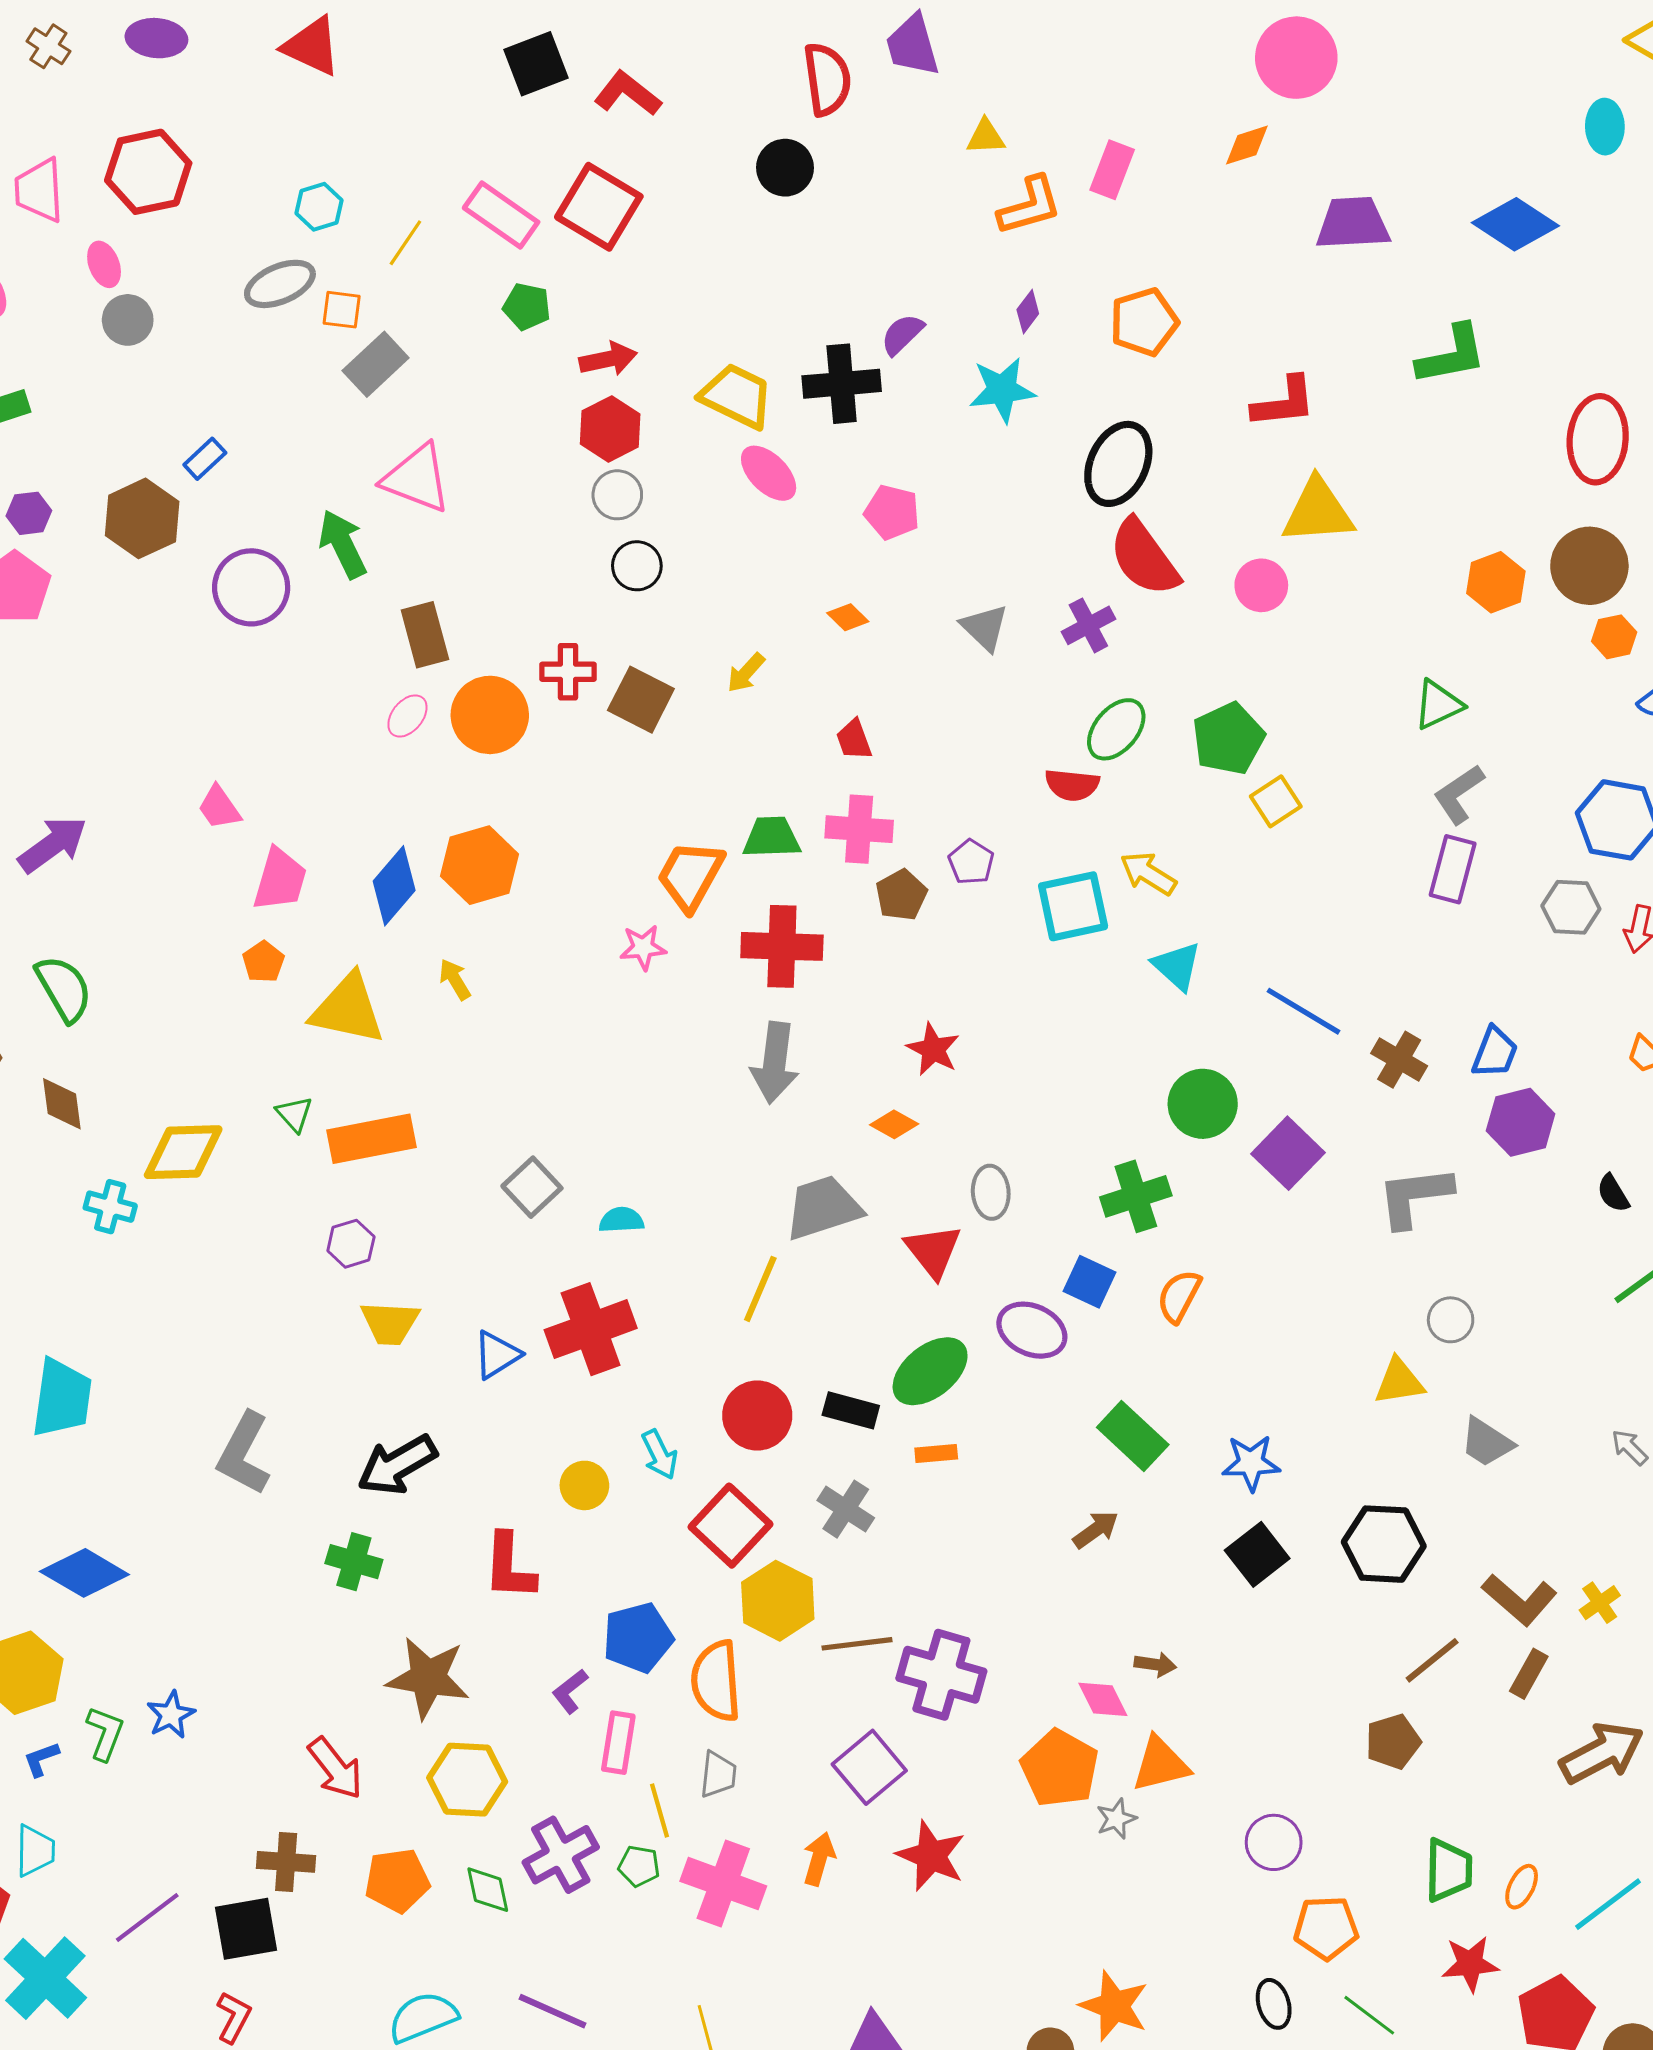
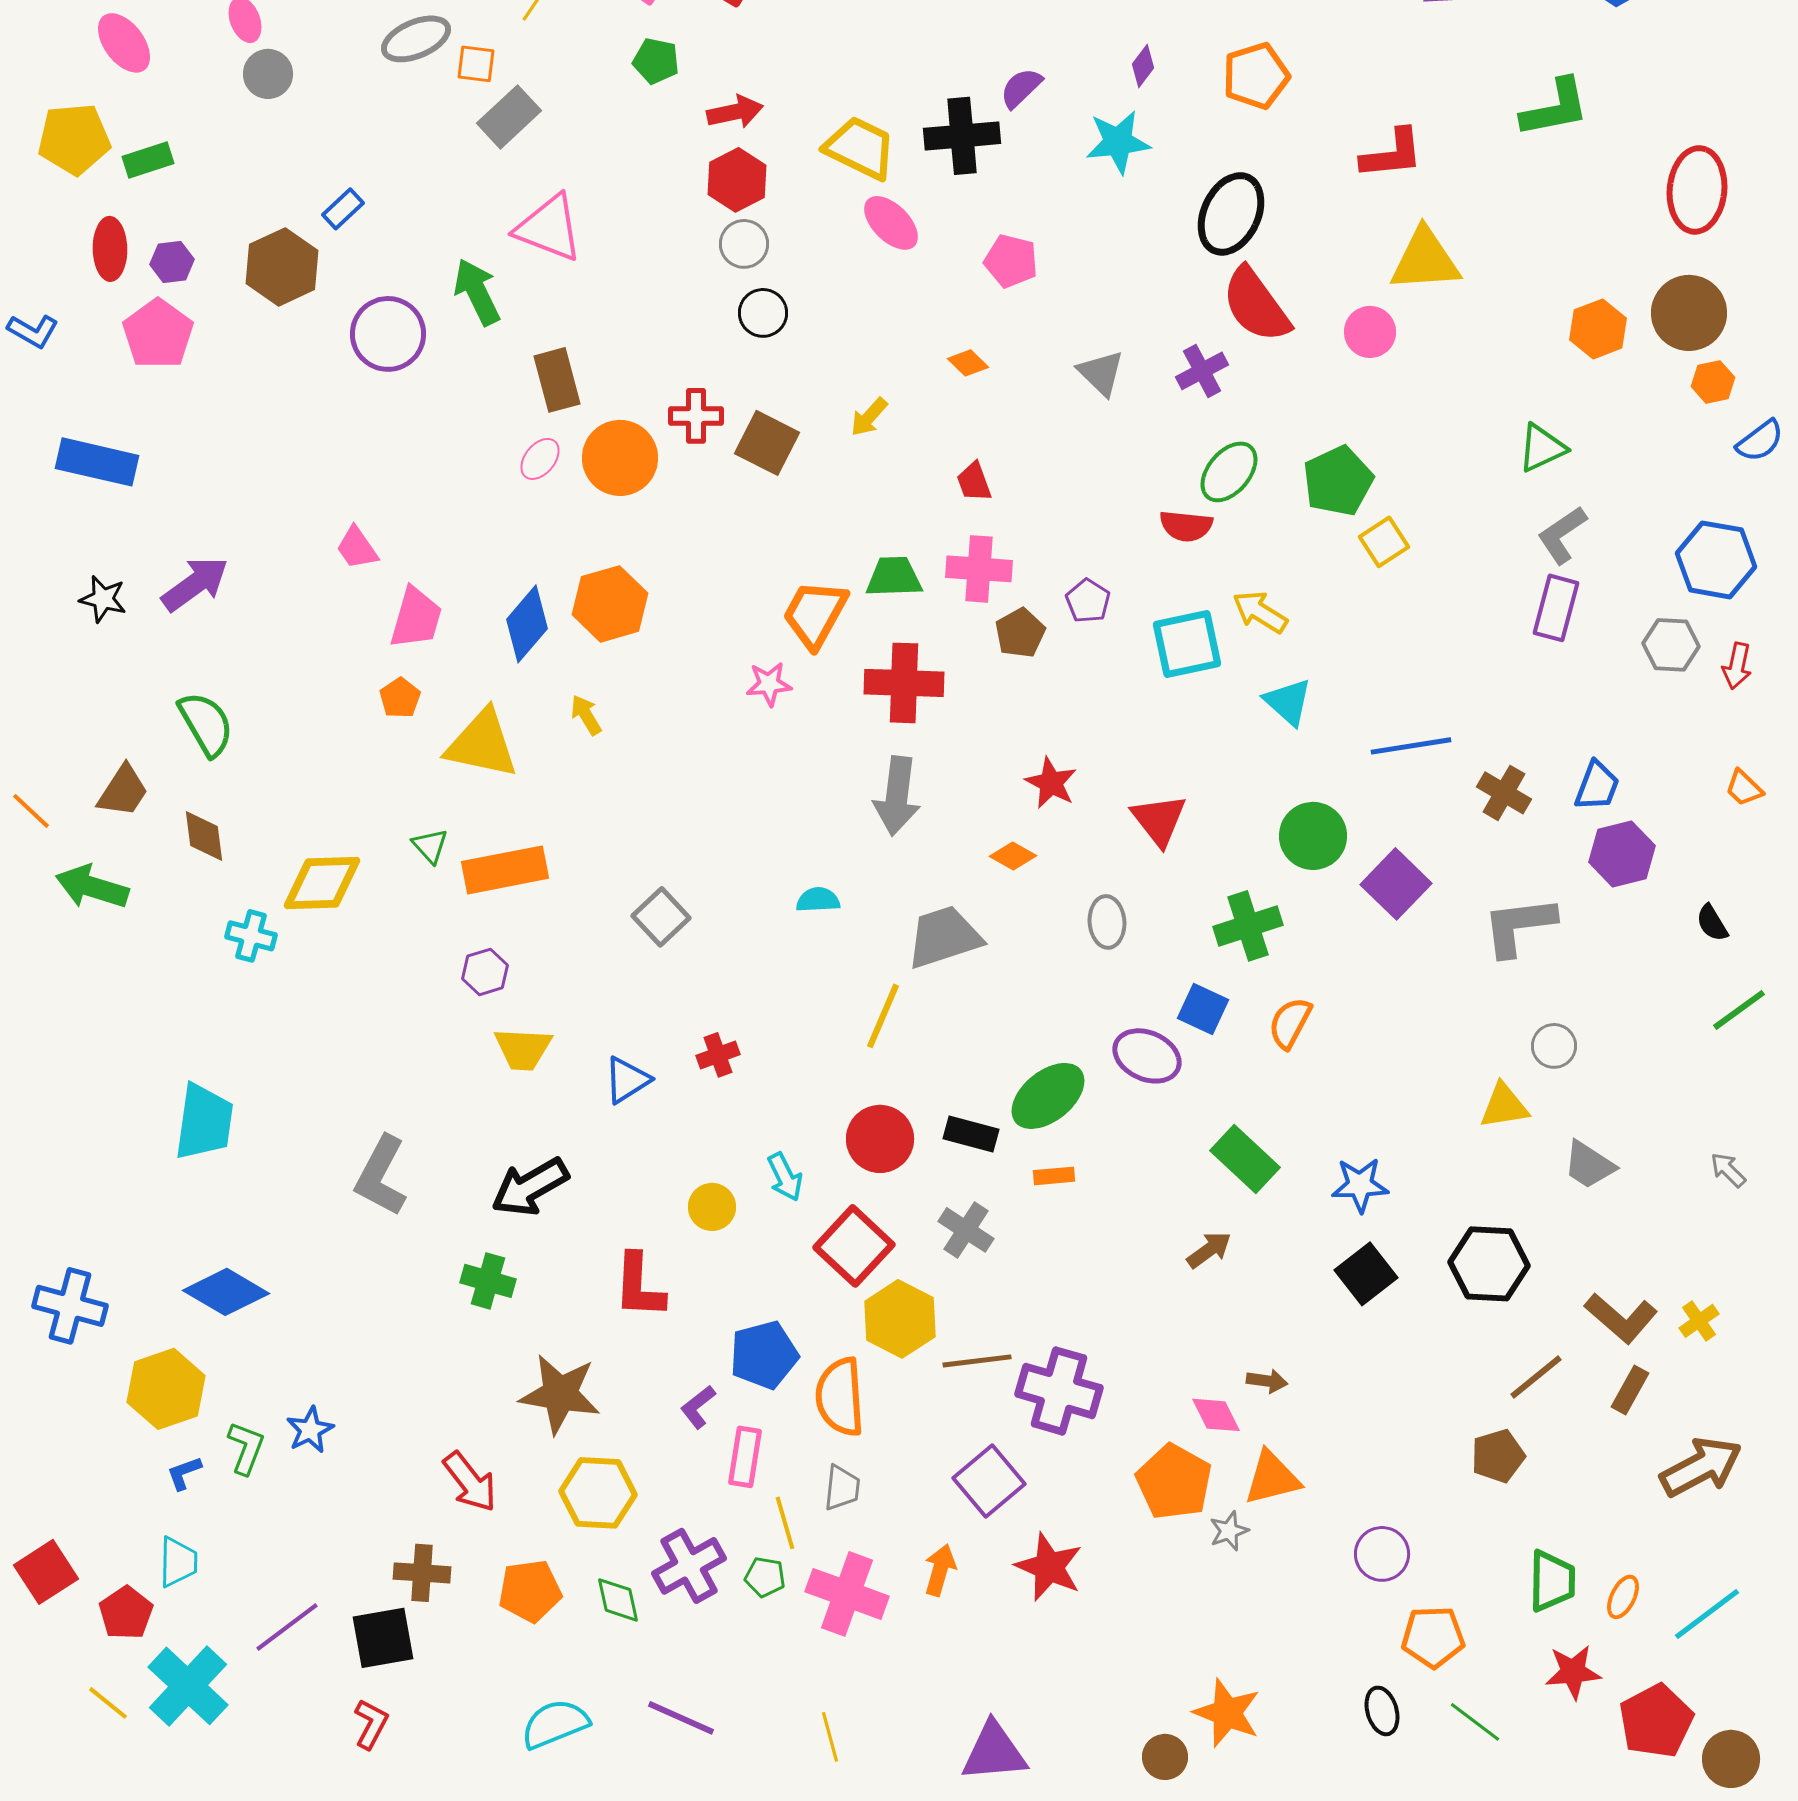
blue line: (1303, 1011) -> (1411, 746), turned -40
cyan semicircle: (621, 1220) -> (818, 900), moved
red triangle: (933, 1251) -> (1159, 820), moved
red cross: (591, 1329) -> (718, 1055), size x0.5

